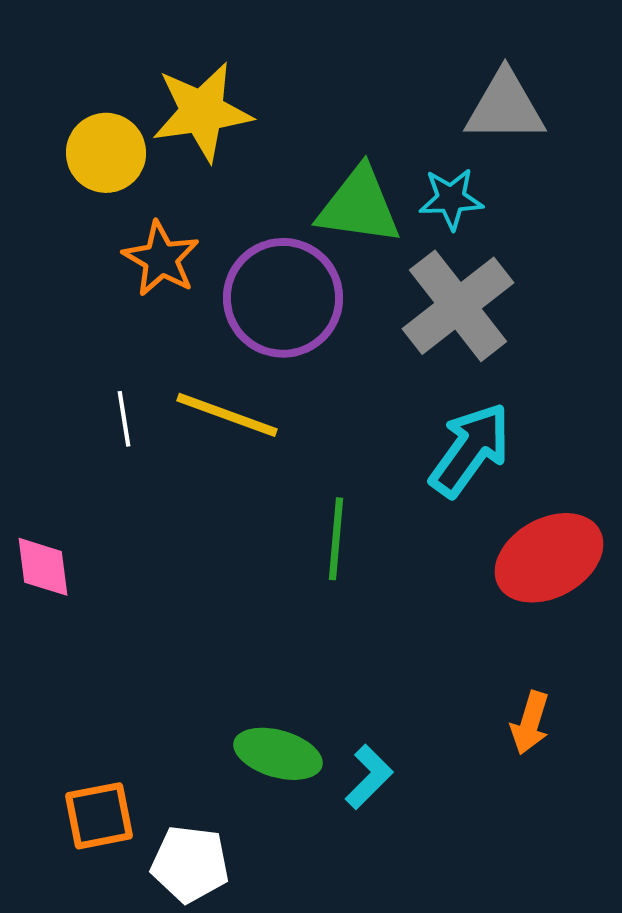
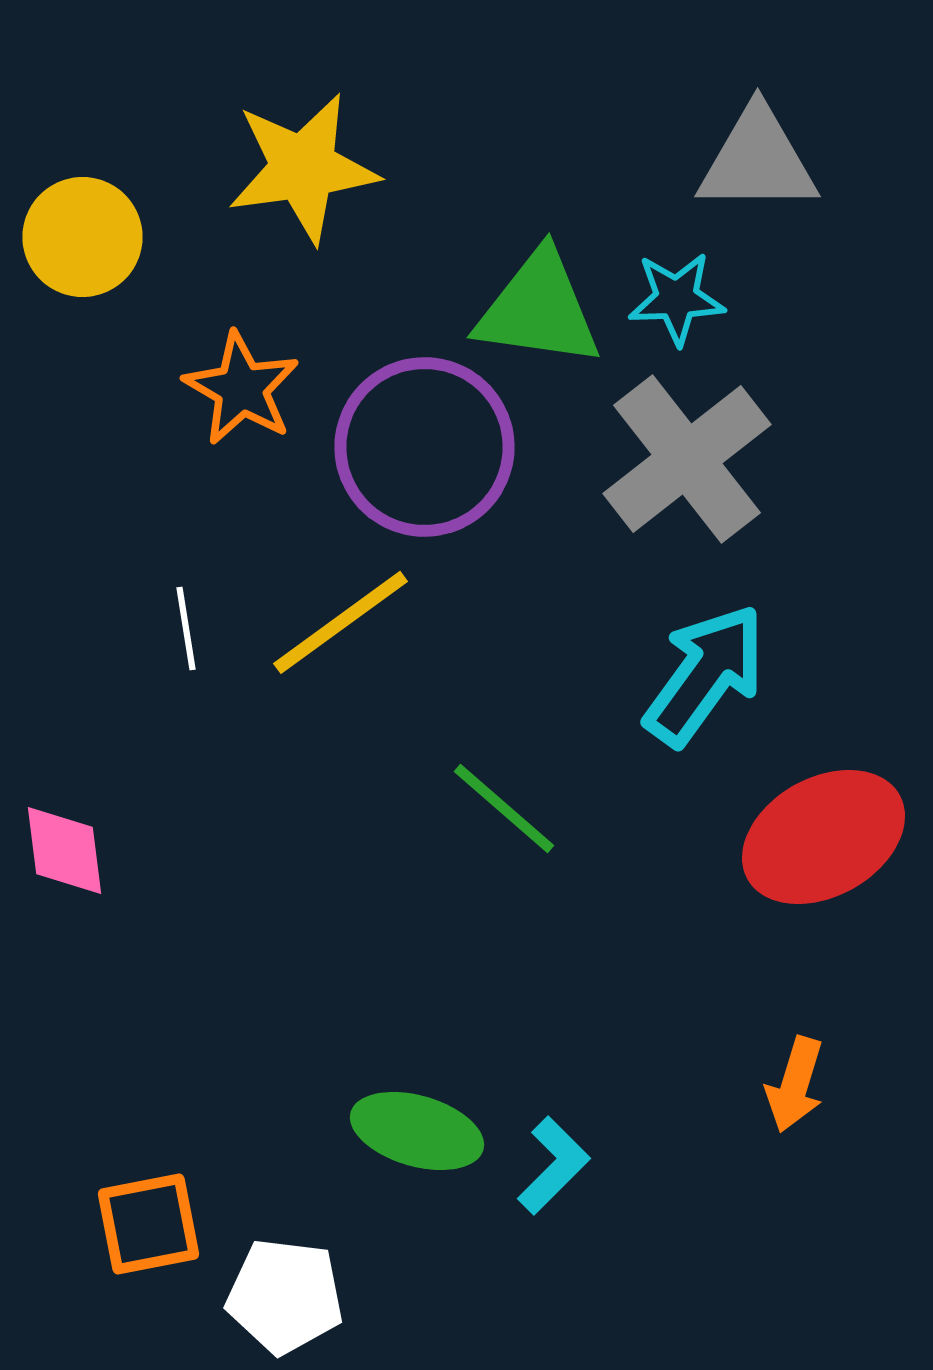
yellow circle: (106, 153) -> (82, 237), moved
yellow line: (227, 415) -> (340, 622), turned -56
green line: (336, 539) -> (504, 808), turned -54

